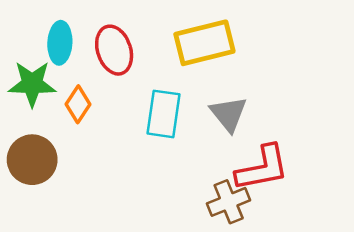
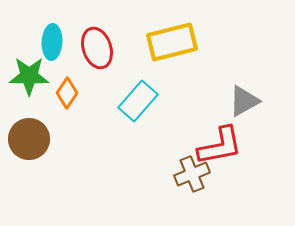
cyan rectangle: (163, 114) -> (138, 101), turned 33
gray triangle: (229, 114) -> (244, 101), moved, turned 40

